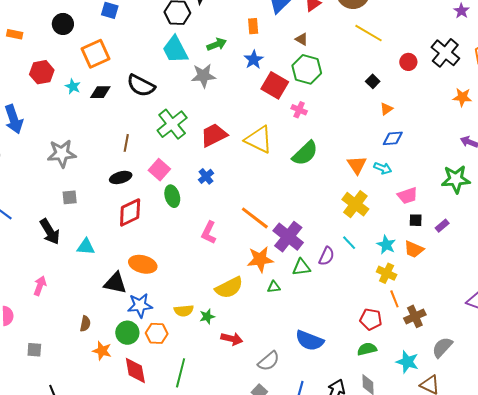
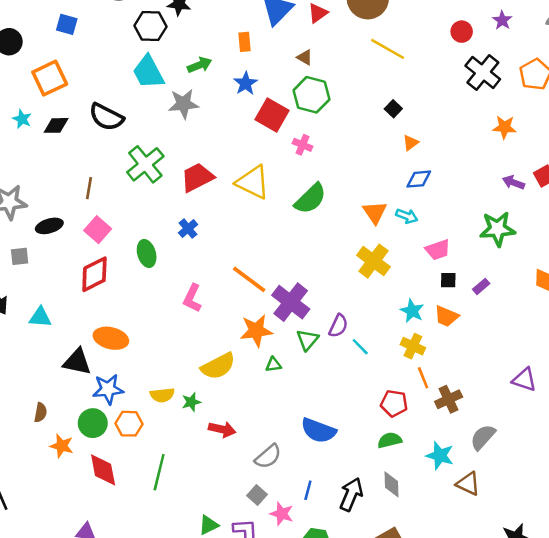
red circle: (408, 62) -> (462, 32), moved
pink square: (159, 170) -> (98, 230), moved
black ellipse: (121, 177) -> (49, 226), moved
cyan line: (349, 243) -> (360, 347), moved
green triangle: (301, 267) -> (307, 340), turned -42

